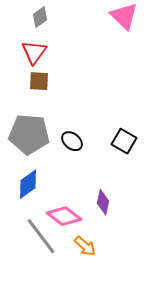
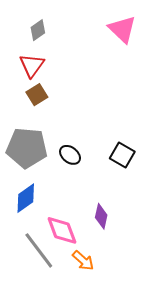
brown square: (39, 81) -> (37, 95), turned -35
pink diamond: (64, 216) -> (62, 230), turned 32

